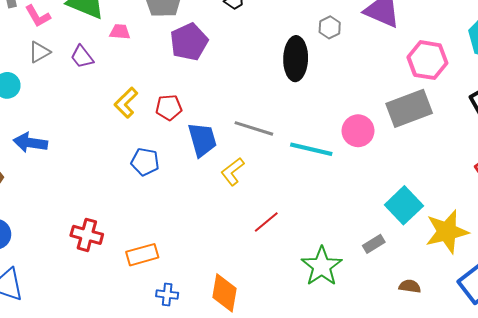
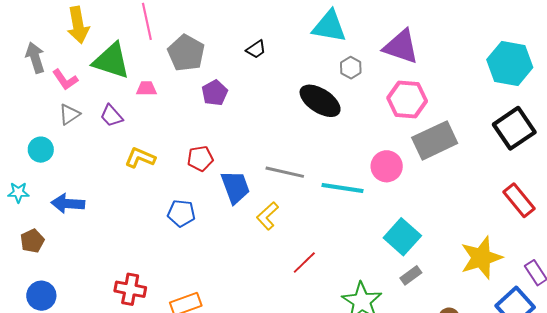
purple pentagon: (189, 42) -> (215, 93), size x0.7
black ellipse: (296, 59) -> (320, 101), turned -54
pink hexagon: (427, 60) -> (407, 99), moved
yellow L-shape: (126, 103) -> (140, 158), moved, turned 72
cyan square: (404, 205) -> (402, 237), moved

